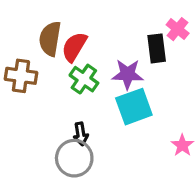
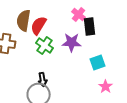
pink cross: (178, 29) -> (79, 14), moved
cyan square: (134, 107) -> (98, 62), moved, size x0.7

